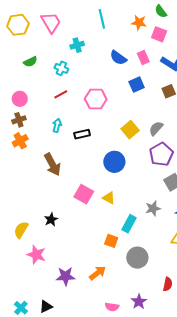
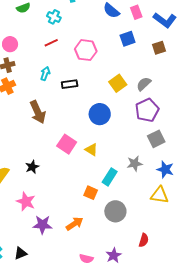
pink star: (36, 255) -> (26, 202), moved

